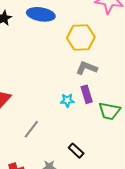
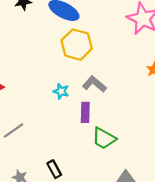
yellow hexagon: (81, 38) -> (77, 45), moved
cyan star: (67, 100) -> (61, 91), moved

